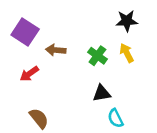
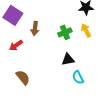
brown arrow: (56, 50) -> (35, 28), turned -88
green cross: (97, 56) -> (65, 32), turned 32

